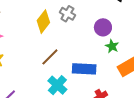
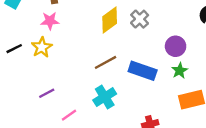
blue rectangle: (84, 69) -> (143, 71), moved

